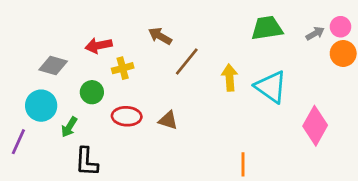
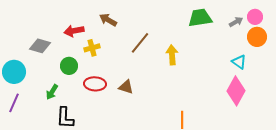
brown arrow: (160, 36) -> (108, 20), moved
cyan triangle: (271, 87) -> (239, 62), moved, size x0.6
cyan circle: (41, 106) -> (14, 72), moved

